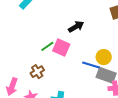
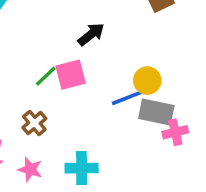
pink square: (61, 48) -> (71, 75), turned -30
blue line: (91, 65) -> (127, 98), turned -30

